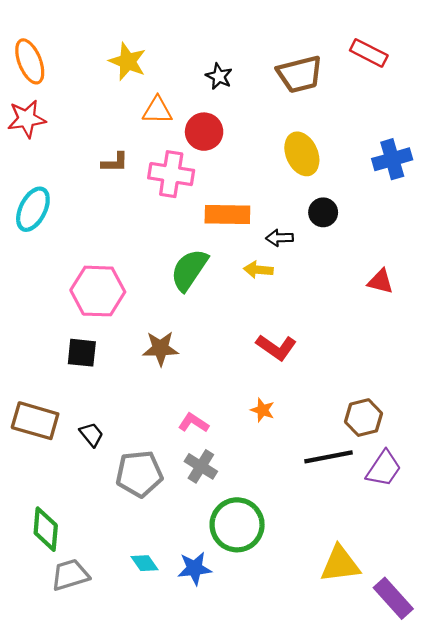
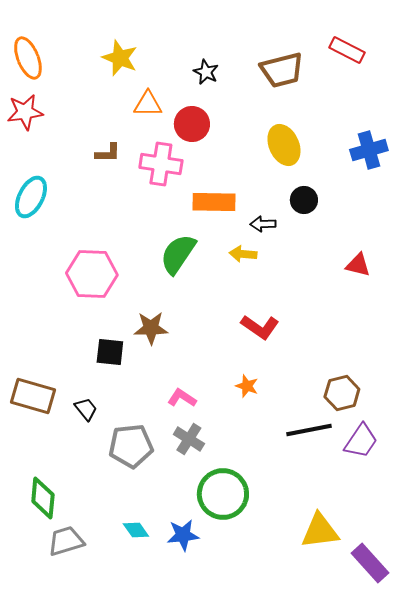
black square: (82, 353) -> (110, 352), moved

